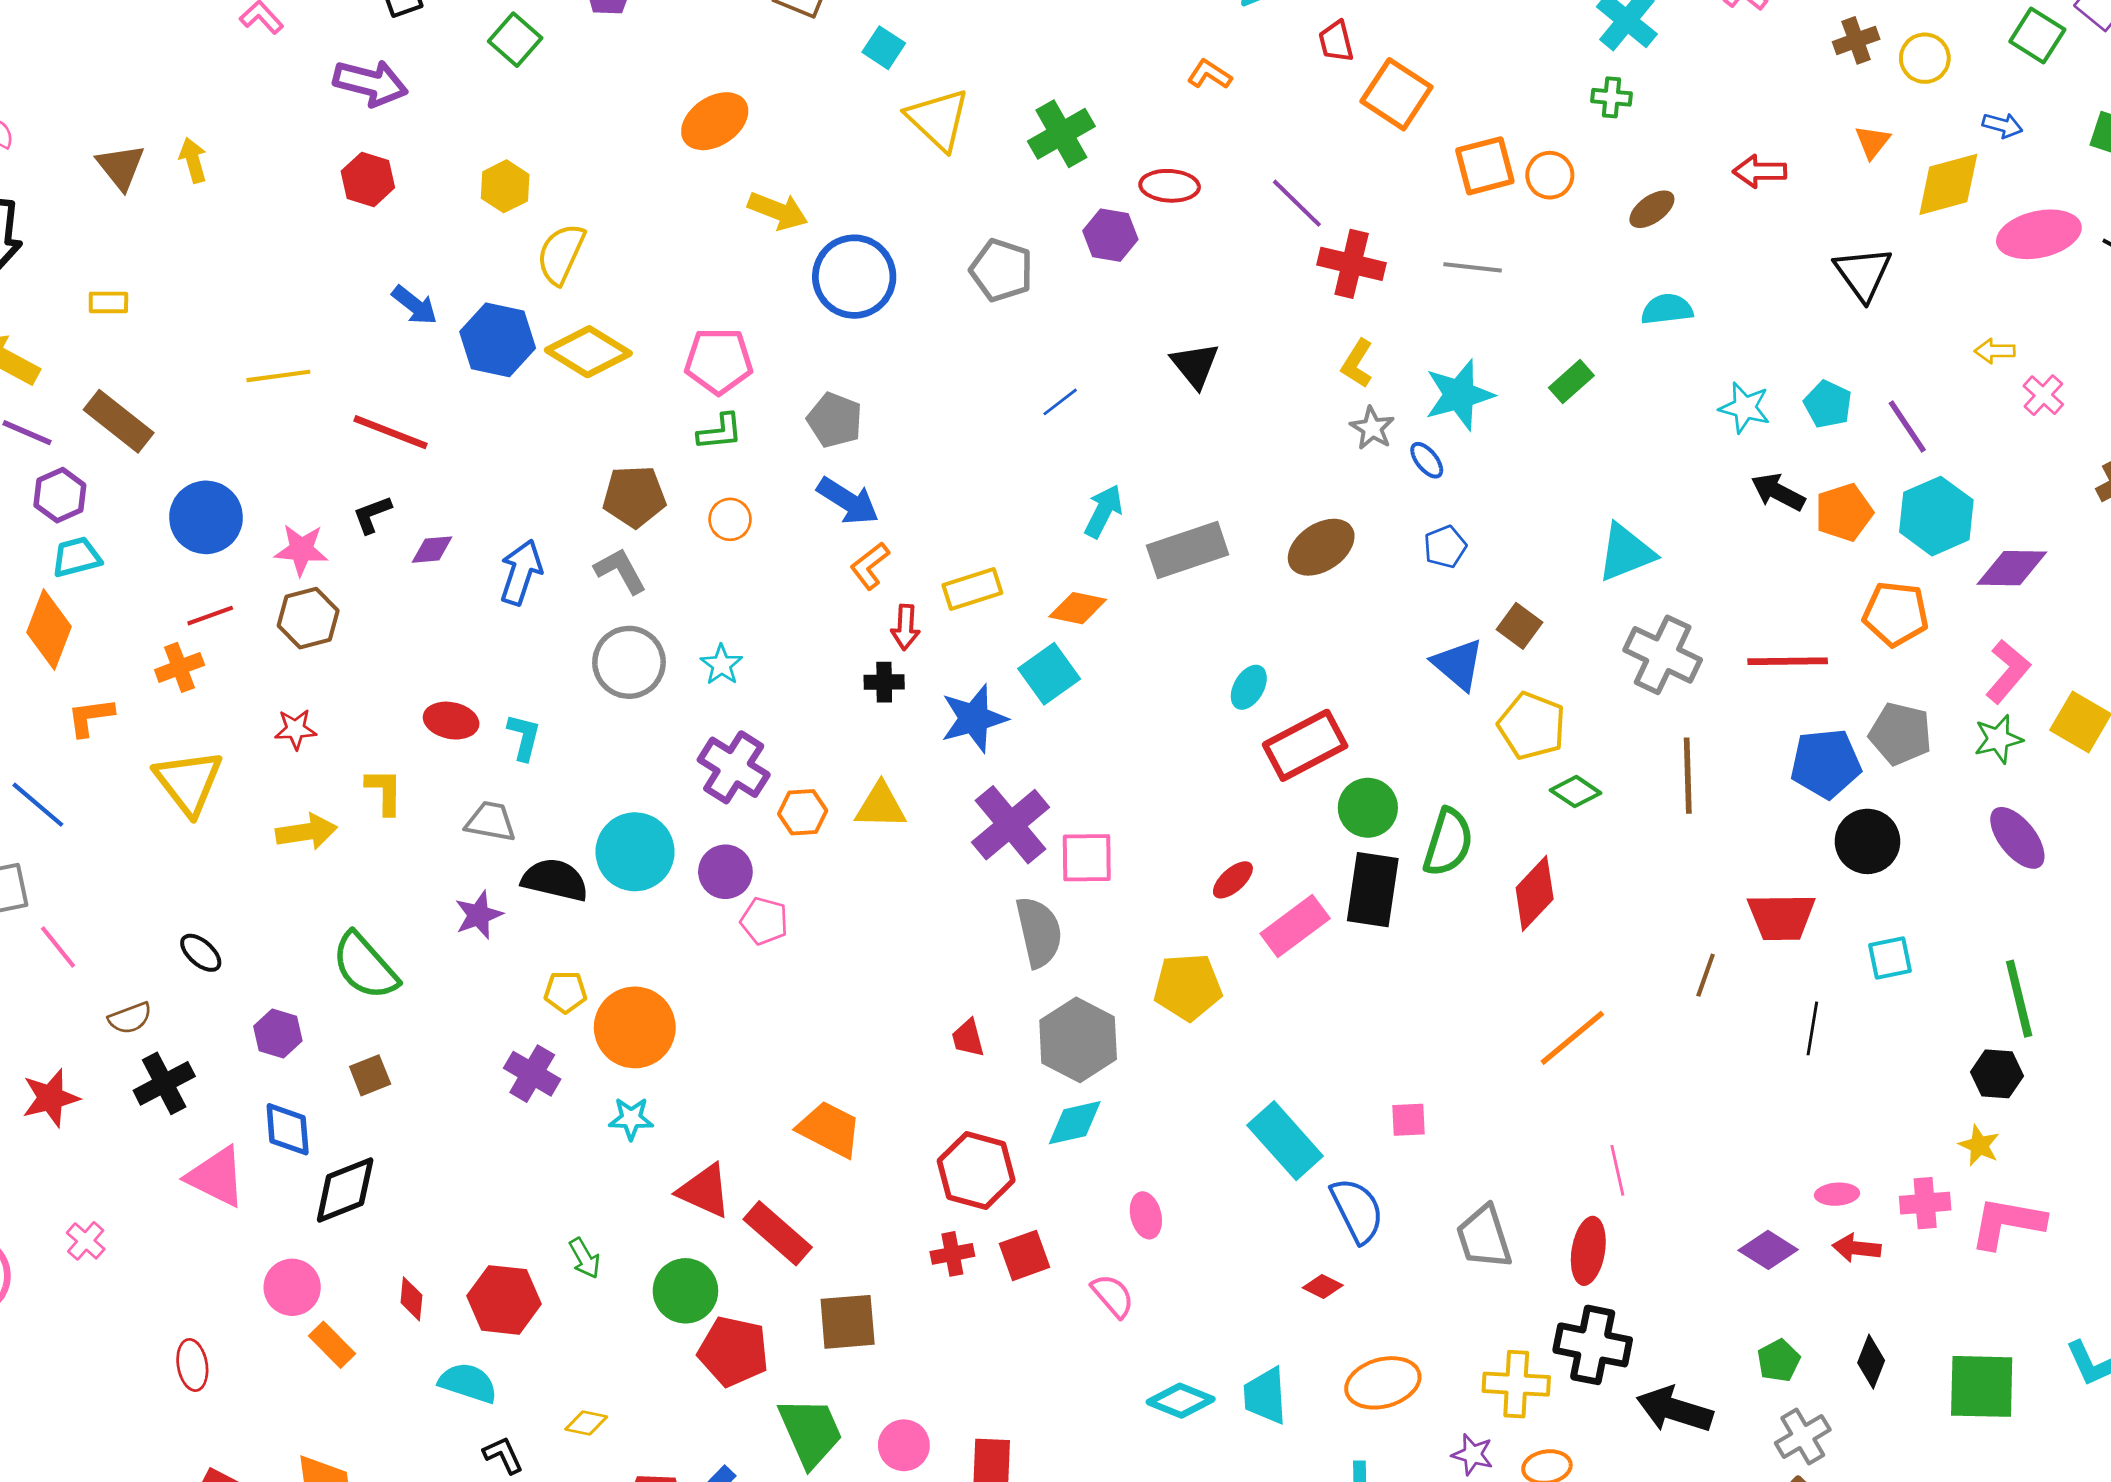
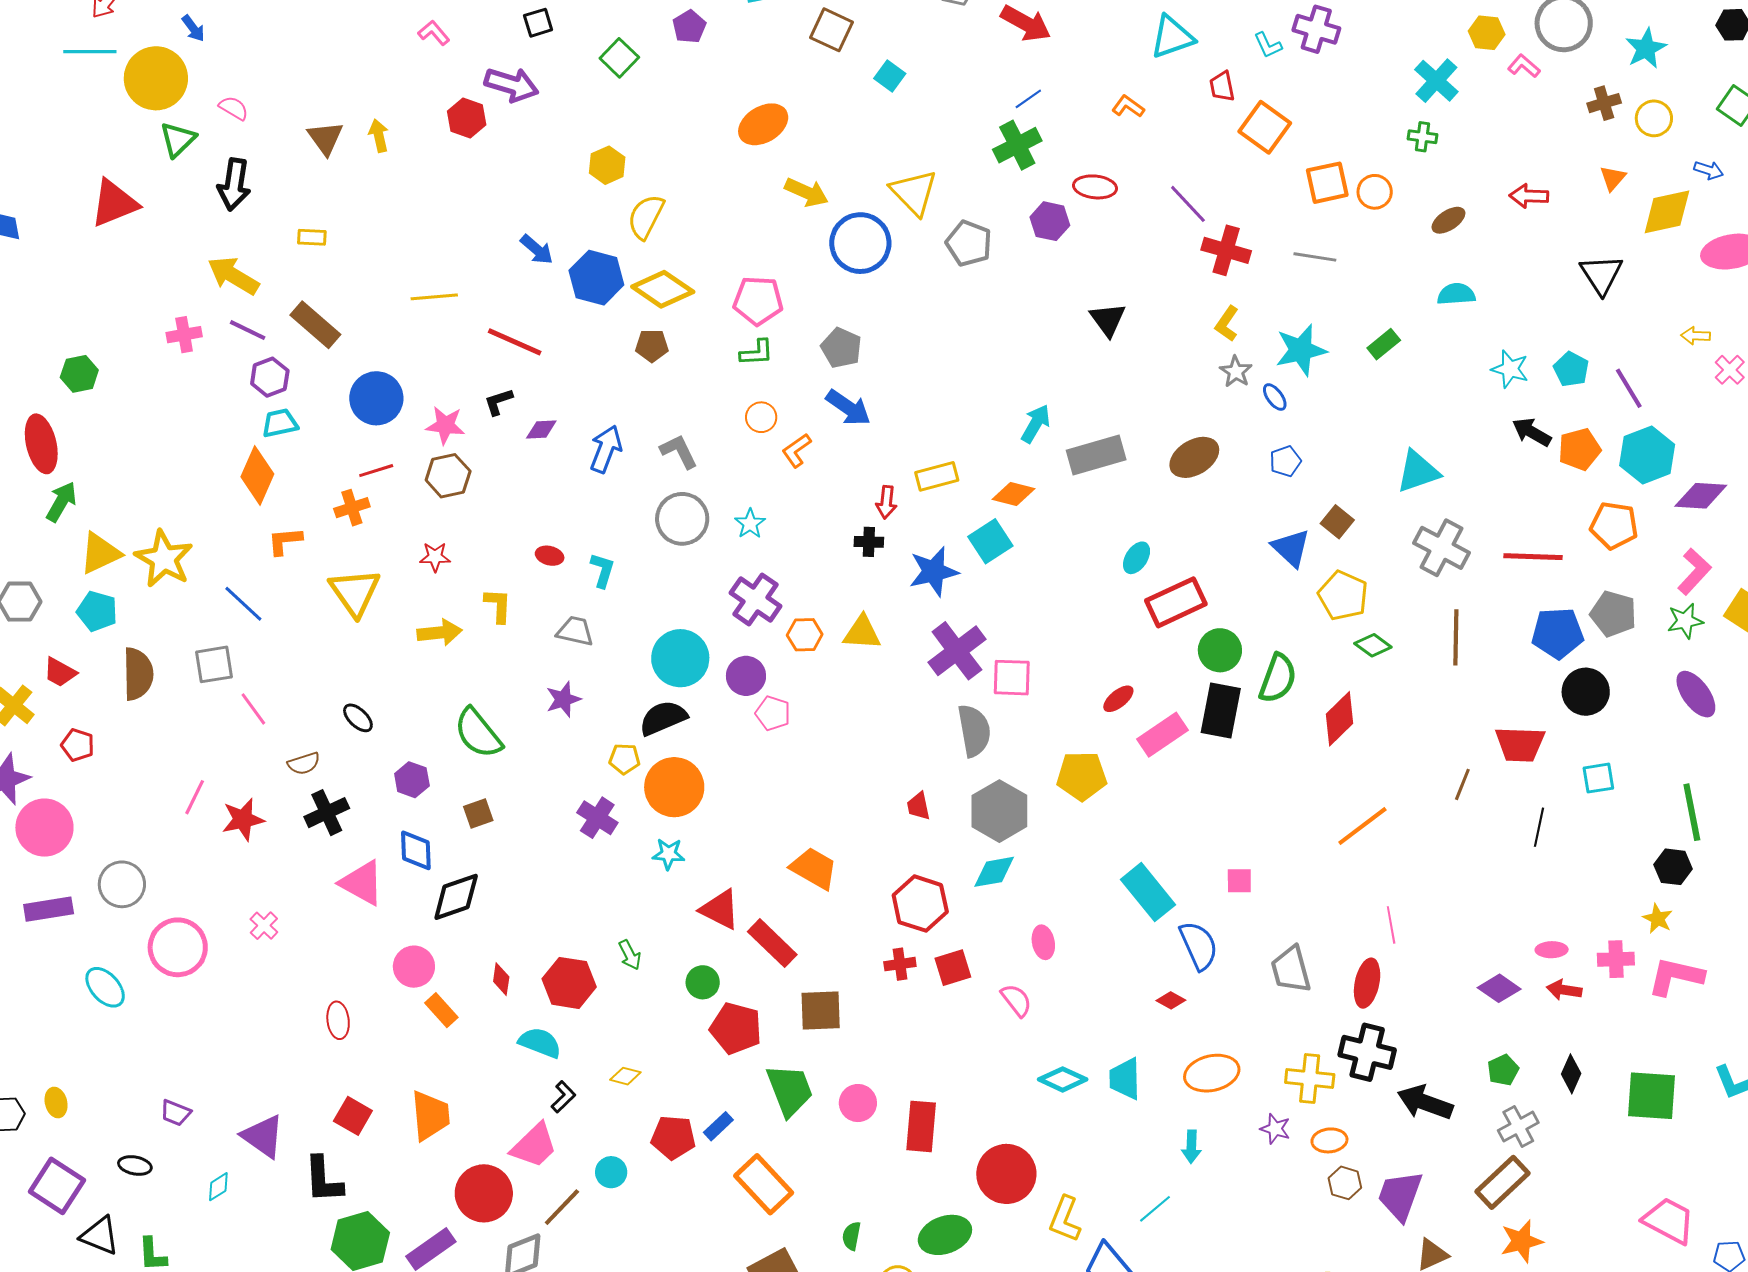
yellow triangle: (938, 119) -> (914, 192), moved
red hexagon: (368, 179) -> (467, 118), moved
blue line: (1060, 402) -> (1028, 99), moved
brown pentagon: (634, 496) -> (652, 346), moved, size x0.7
orange L-shape: (870, 566) -> (796, 450), moved
red ellipse: (451, 721) -> (550, 556), size x0.7
black semicircle: (555, 880) -> (663, 718), moved, turned -39
green circle: (685, 1291) -> (703, 982), size x0.7
black L-shape: (503, 1455) -> (563, 1097), turned 68

